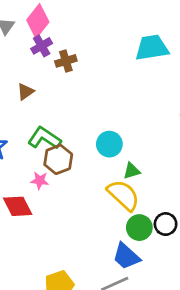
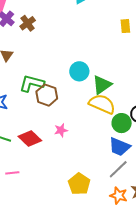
green triangle: (132, 171) -> (102, 85), size x1.5
pink star: (40, 180) -> (61, 130), moved

